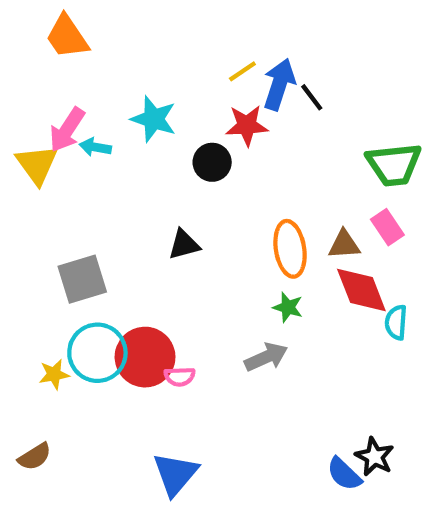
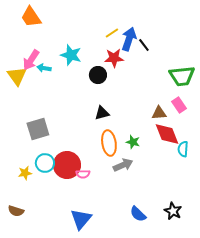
black triangle: (184, 245) -> (102, 113), moved
orange ellipse: (290, 249) -> (109, 143), moved
cyan circle: (97, 353) -> (45, 163), size x0.7
brown semicircle: (35, 457) -> (16, 211), turned 49
blue semicircle: (344, 474) -> (138, 214), moved

